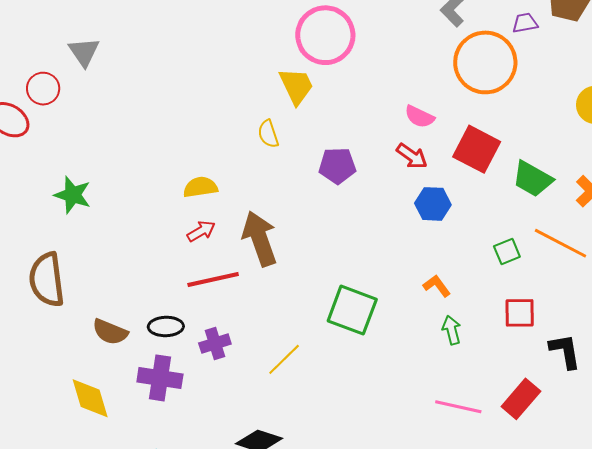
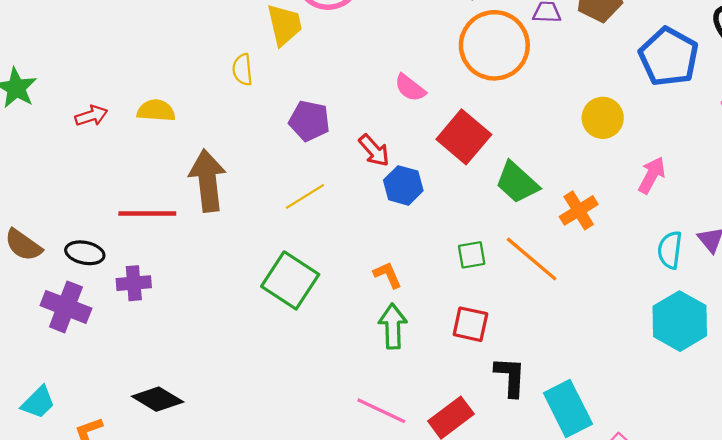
red arrow: (412, 156) -> (374, 150), moved
red arrow: (201, 231) -> (91, 116), moved
green arrow: (452, 330) -> (393, 326), size x1.4
yellow line: (284, 359) -> (305, 196), moved

